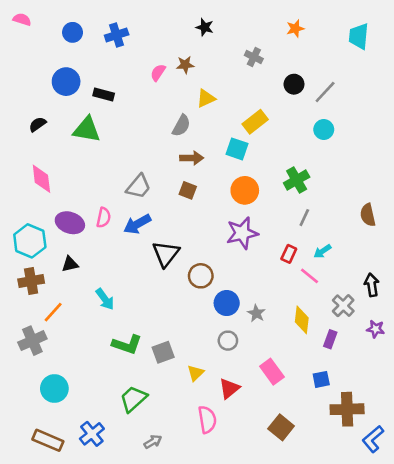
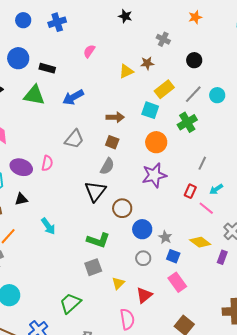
brown star: (185, 65) -> (147, 63), moved
gray line: (325, 92) -> (193, 94), moved
gray semicircle: (181, 126) -> (107, 166), moved
green cross: (297, 180) -> (187, 122), moved
blue arrow: (137, 224) -> (73, 97), moved
yellow diamond: (302, 320) -> (200, 242), turned -60
green L-shape: (127, 344) -> (98, 240), moved
blue square: (321, 379) -> (173, 256), moved, turned 32

